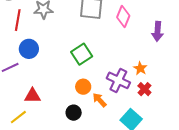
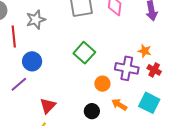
orange circle: (83, 87) -> (102, 84), moved
red triangle: (32, 96) -> (48, 106), turned -30
orange arrow: (100, 100) -> (119, 105), moved

